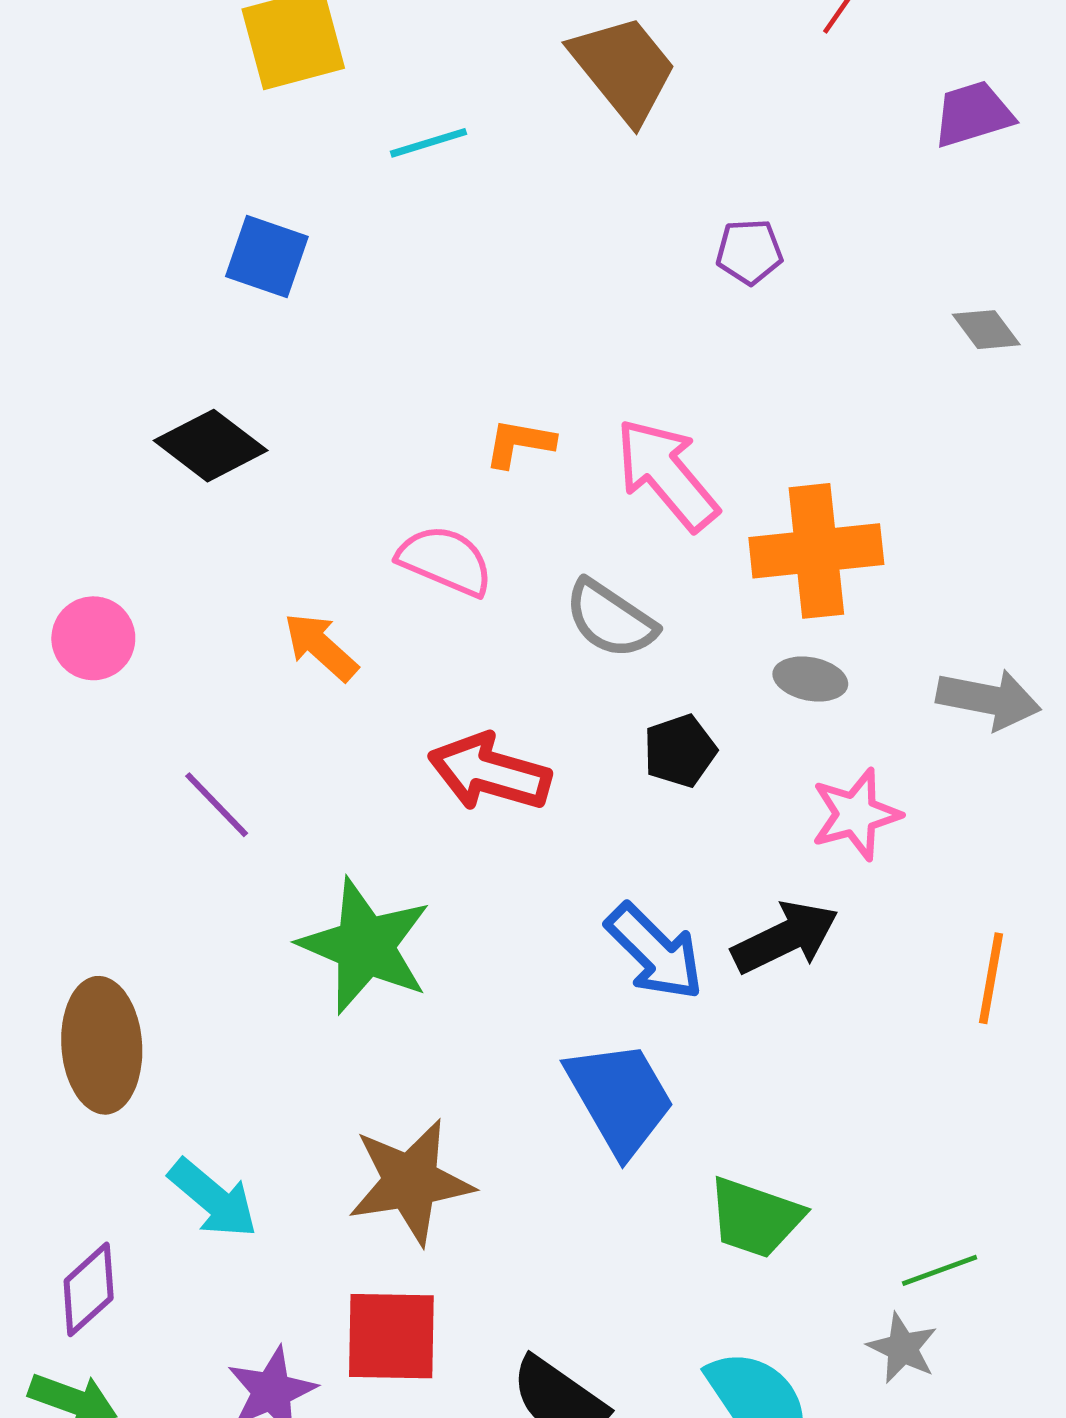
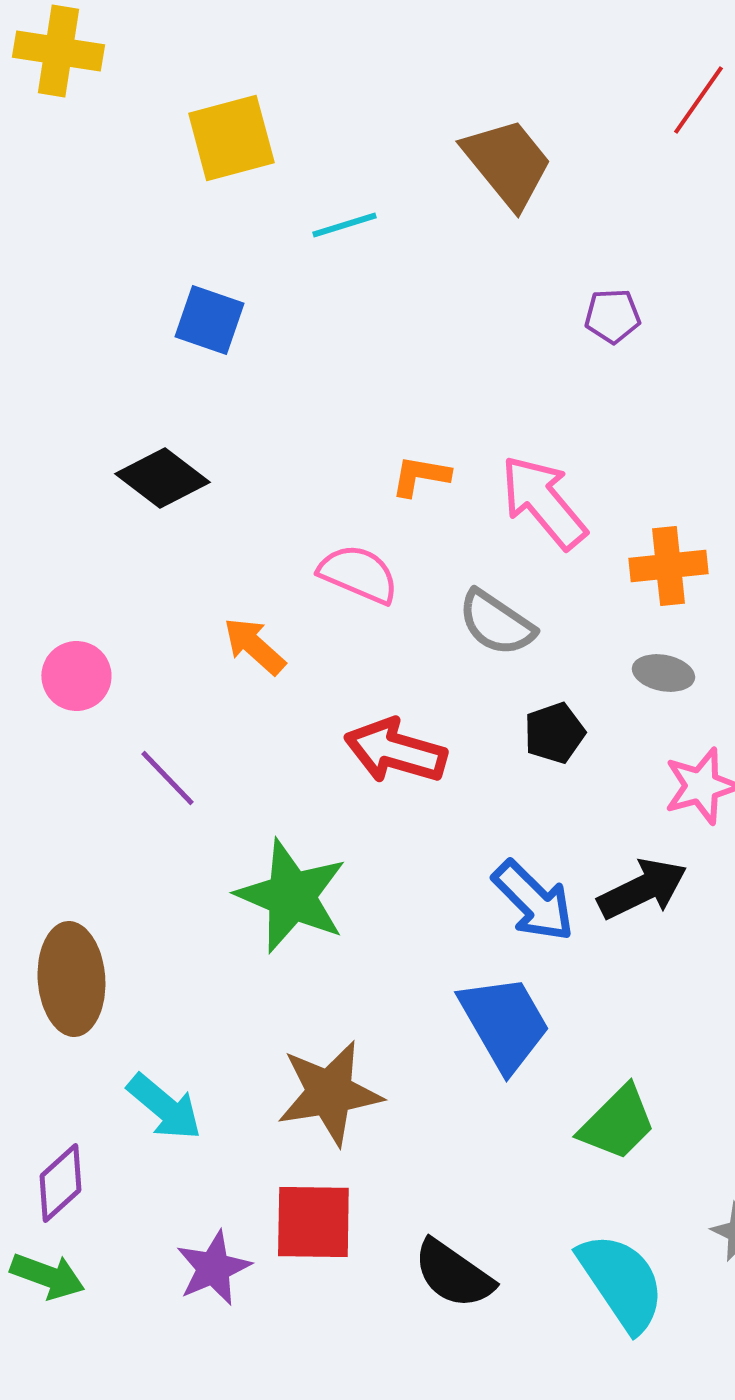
orange cross: (816, 551) -> (668, 566), size x0.7
pink circle: (93, 638) -> (76, 676), moved
green trapezoid: (755, 1218) -> (617, 1123), turned -64

